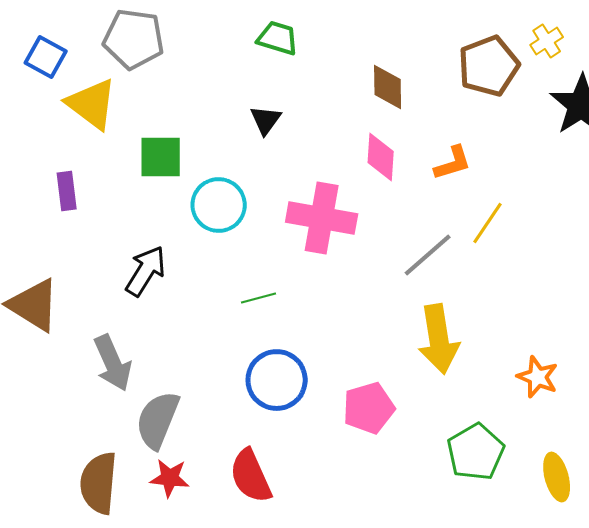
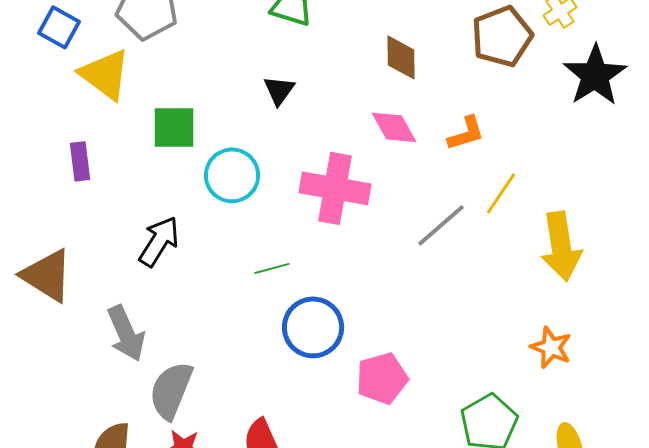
pink diamond: (381, 157) -> (394, 127), turned -33
yellow arrow: (439, 339) -> (561, 246), moved
blue circle: (277, 380) -> (313, 327), moved

